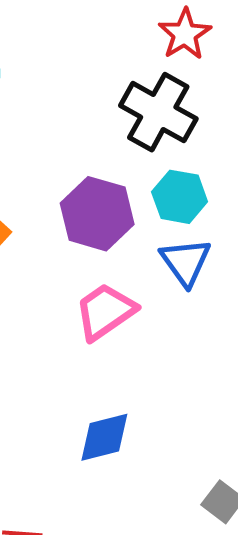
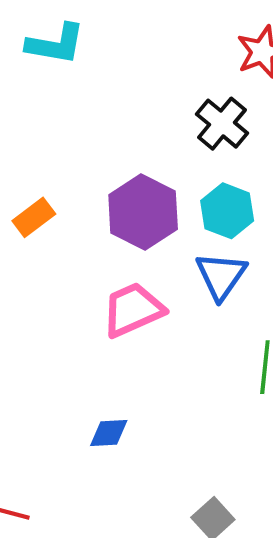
black cross: (158, 112) -> (222, 124), size x0.7
blue diamond: (104, 437) -> (109, 433), size x0.7

